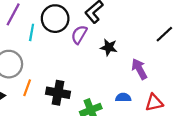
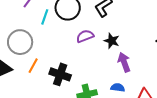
purple semicircle: (79, 35) -> (85, 36), moved, turned 30
purple arrow: (139, 69) -> (124, 62), moved

